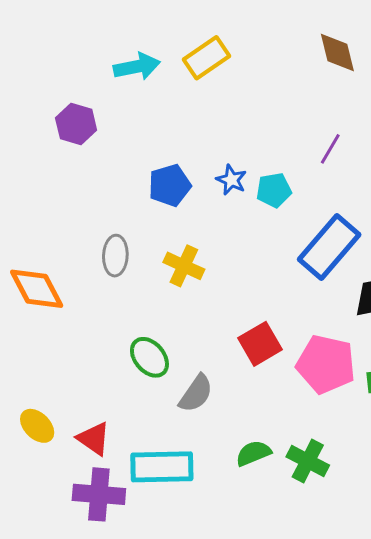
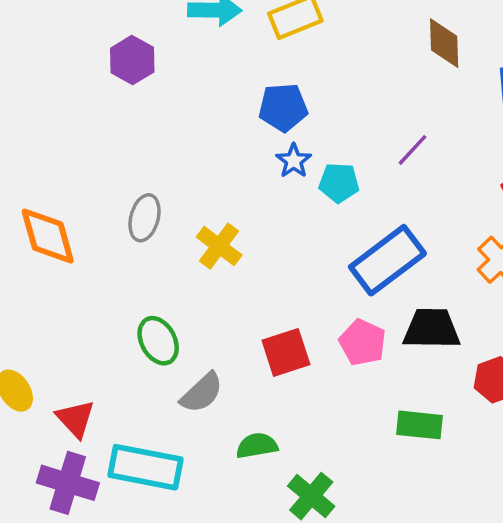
blue pentagon: (170, 185) -> (283, 107), moved
pink pentagon: (326, 364) -> (363, 342), moved, size x0.7
green semicircle: (253, 453) -> (257, 446), moved

